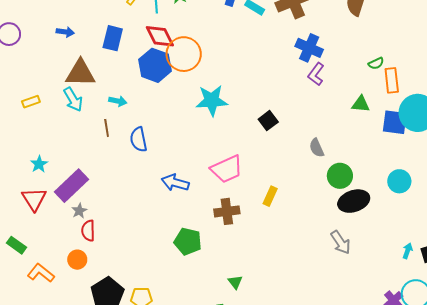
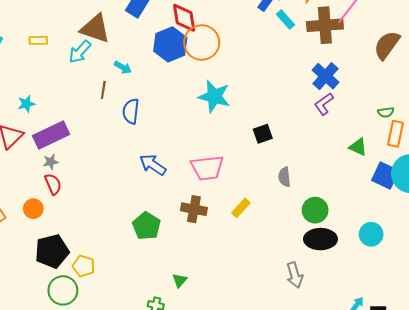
cyan arrow: (73, 99) -> (80, 52), turned 55
gray semicircle: (317, 148) -> (284, 177), moved
red semicircle: (88, 231) -> (53, 184), turned 140

